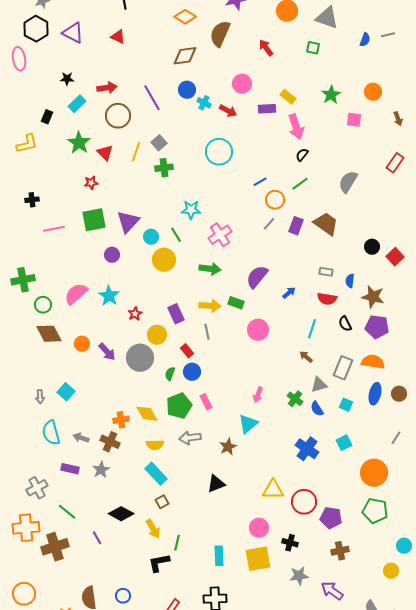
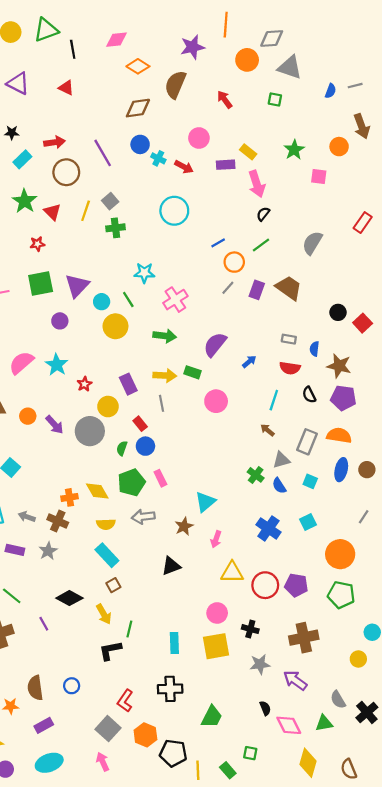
brown arrow: (398, 119) -> (362, 126), moved, size x1.6
pink arrow: (258, 395) -> (216, 539), moved
purple pentagon: (331, 518) -> (296, 585), moved
brown cross: (340, 551) -> (304, 638), size x1.5

